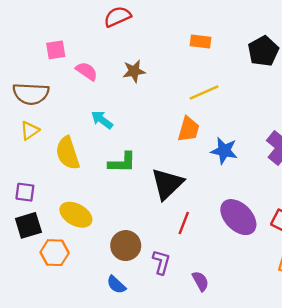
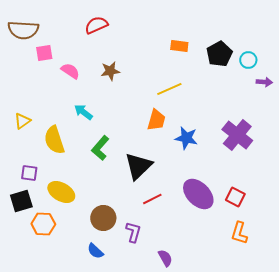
orange rectangle: (200, 42) -> (179, 46), moved
brown semicircle: (31, 94) -> (23, 30), moved
green L-shape: (122, 163) -> (100, 148), turned 130
purple square: (25, 192) -> (29, 173), moved
red line: (184, 223) -> (152, 199), turned 42
purple semicircle: (200, 281) -> (165, 258), moved

